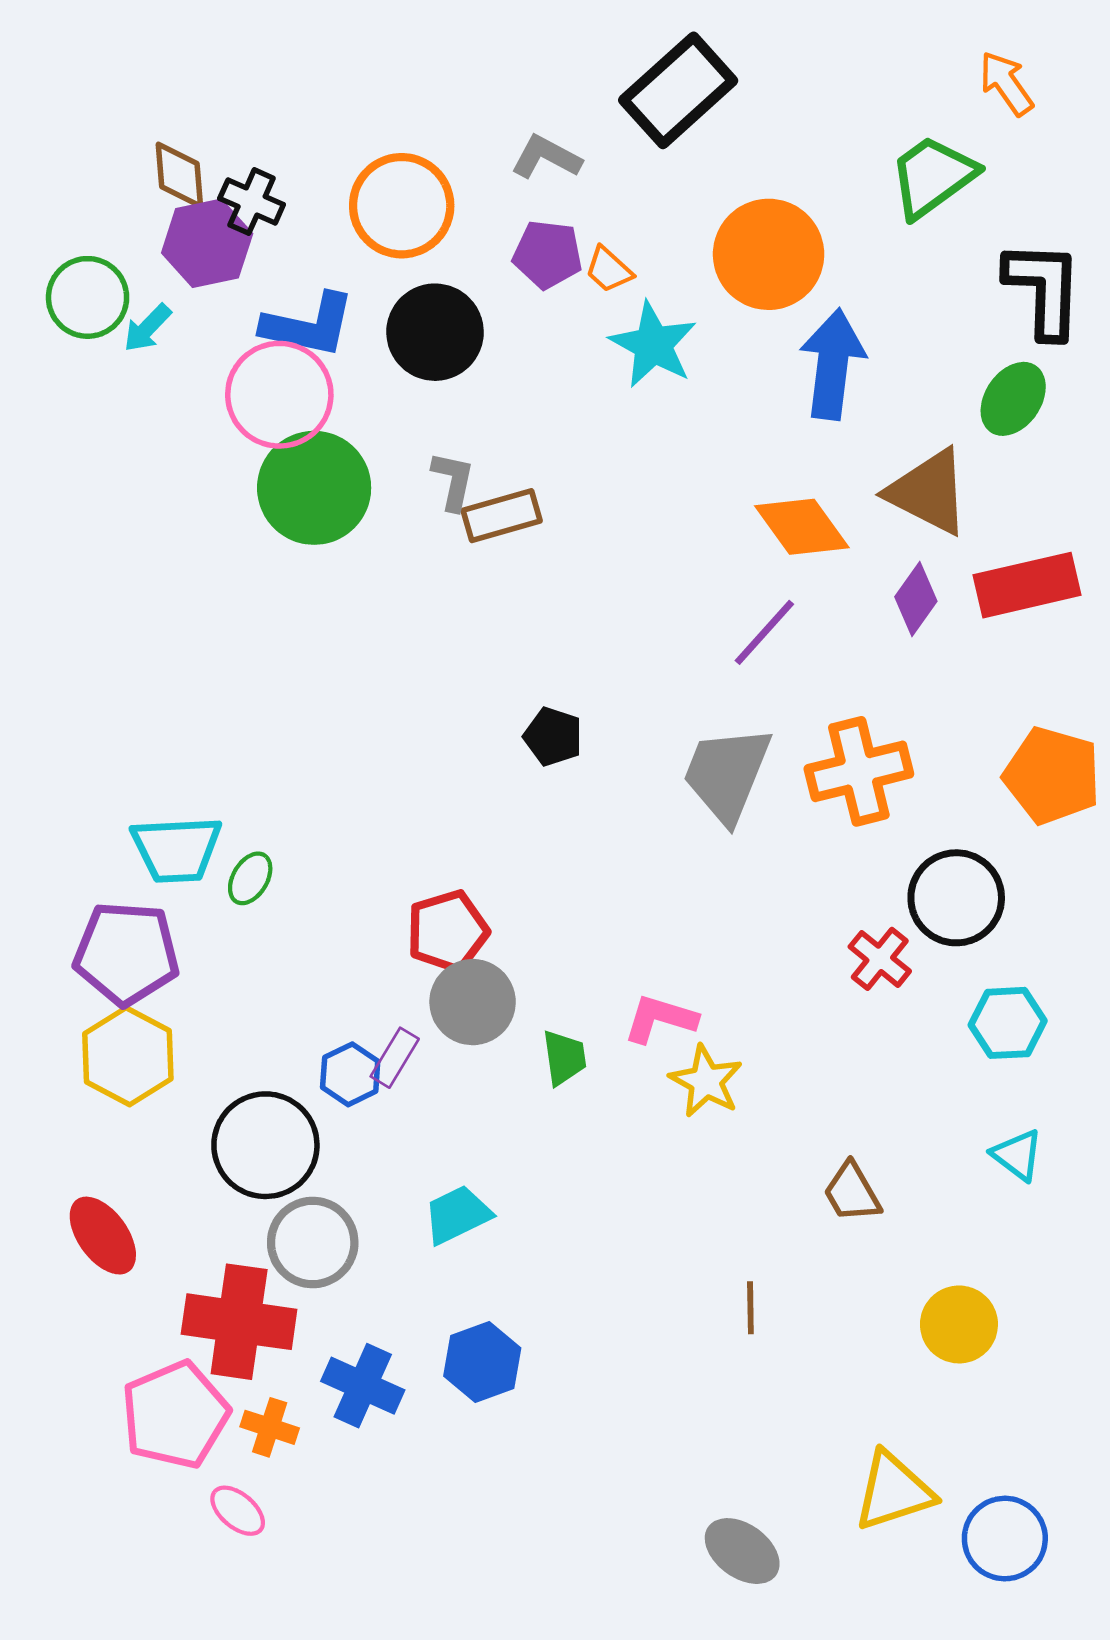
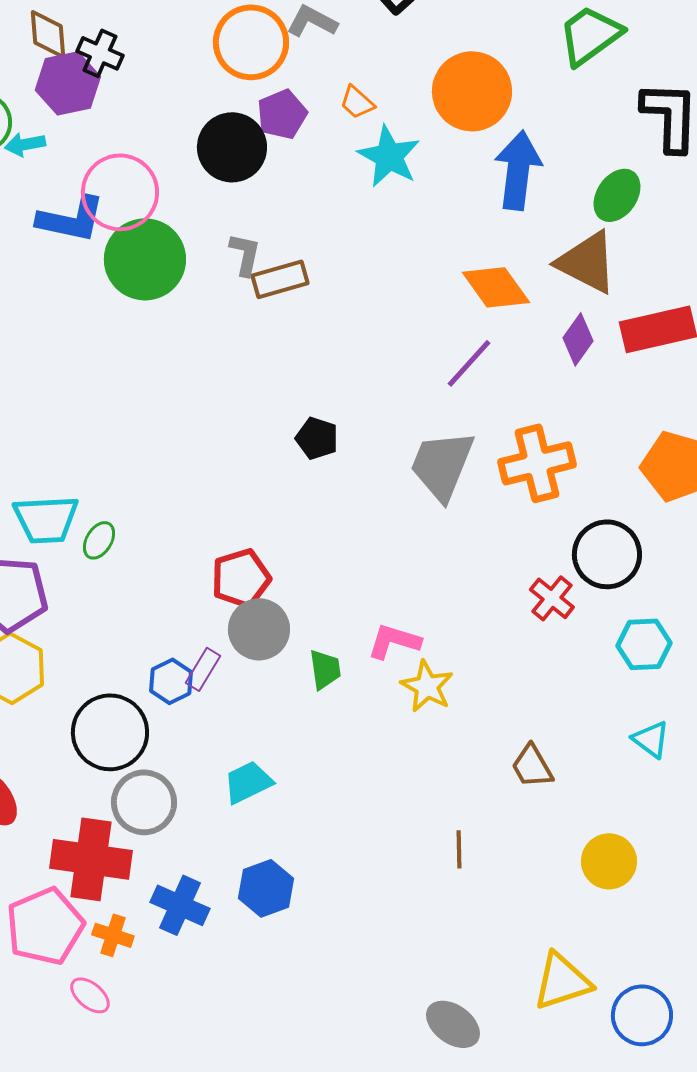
orange circle: (402, 206) -> (251, 42), moved
purple pentagon: (548, 254) -> (282, 114), moved, turned -30
blue L-shape: (309, 325) -> (71, 219), moved
cyan arrow: (147, 328) -> (25, 144), turned 36
green ellipse: (1013, 399) -> (617, 195), moved

